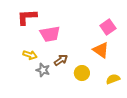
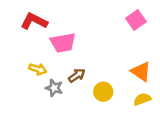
red L-shape: (27, 17) -> (34, 21), turned 30
pink square: (108, 27) -> (136, 20), moved
orange triangle: (101, 50) -> (141, 72), moved

